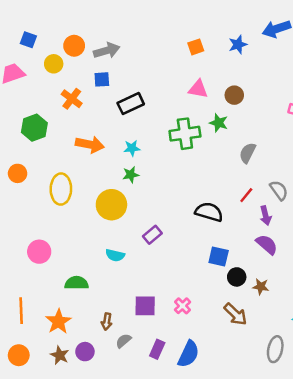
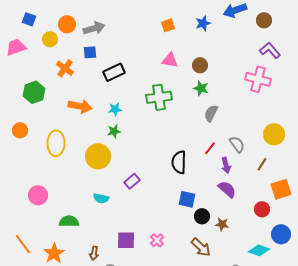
green star: (219, 123) -> (201, 88), moved
black semicircle: (209, 212) -> (179, 162), turned -105
orange line: (21, 311) -> (23, 244), turned -35

